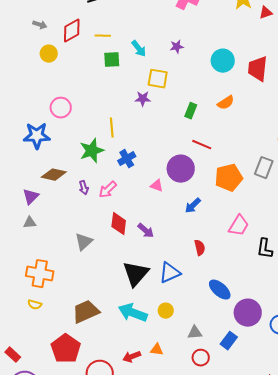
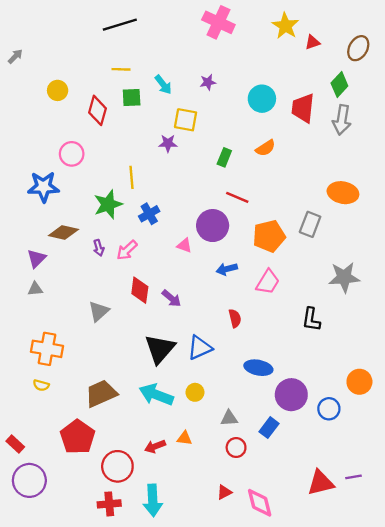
gray arrow: (40, 25) -> (15, 56), moved, turned -64
red diamond: (72, 31) -> (97, 110), moved, turned -45
blue arrow: (193, 206) -> (227, 269), turned 30
pink trapezoid: (239, 226) -> (268, 282), moved
blue ellipse: (220, 290) -> (258, 368), turned -30

